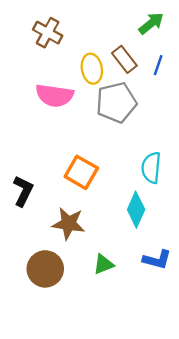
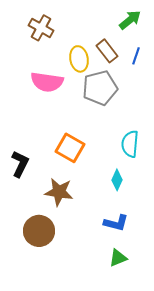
cyan diamond: (136, 210) -> (117, 180), size x0.7
blue L-shape: (157, 260) -> (116, 223), moved
green triangle: (103, 264) -> (118, 258), moved

